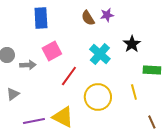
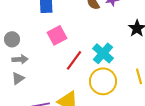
cyan cross: (100, 54) -> (103, 53), moved
gray arrow: (28, 65) -> (20, 59), moved

